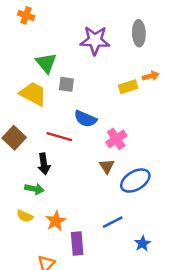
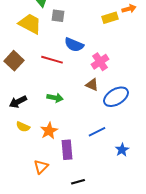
black arrow: (44, 164) -> (18, 102), moved, turned 72
brown triangle: (107, 166) -> (92, 85), turned -32
green arrow: (34, 189) -> (55, 98), moved

